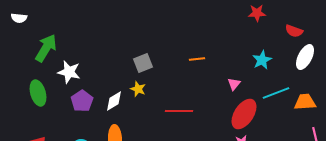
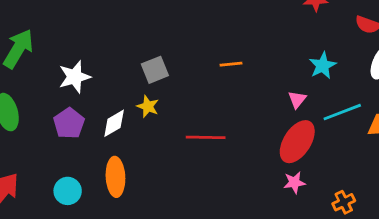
white star: (69, 72) -> (75, 77), moved, turned -30
pink triangle: (234, 84) -> (297, 99), moved

